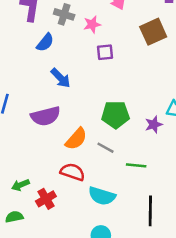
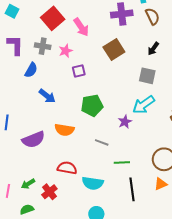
green pentagon: (115, 115) -> (92, 105), moved
purple semicircle: (46, 116) -> (33, 140), moved
orange semicircle: (76, 139) -> (64, 130), moved, turned 66
gray line: (105, 148) -> (102, 142), moved
green line: (136, 165) -> (122, 163), moved

